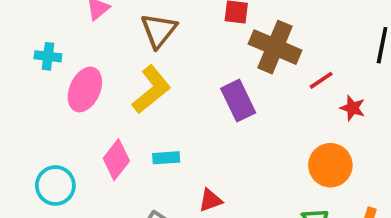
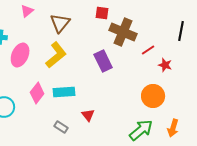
cyan rectangle: (166, 158) -> (64, 92), size x1.5
red triangle: (210, 200) -> (88, 115), turned -48

